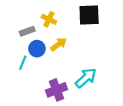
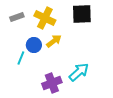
yellow cross: (49, 19) -> (45, 18), size x1.5
gray rectangle: (27, 31) -> (17, 17), moved

